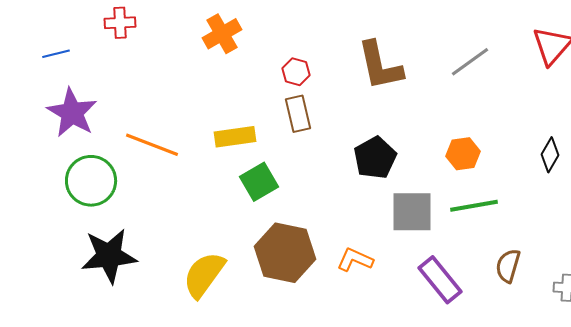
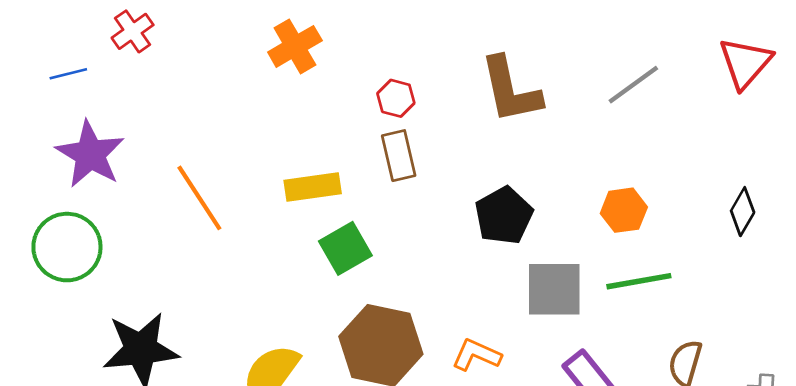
red cross: (120, 23) -> (133, 31), moved, turned -32
orange line: (152, 145) -> (199, 198), turned 36
green circle: (91, 181) -> (67, 247), moved

